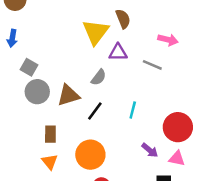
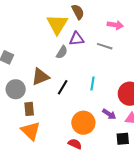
gray semicircle: (99, 77) -> (62, 52), moved
gray circle: (37, 92) -> (16, 89), moved
orange circle: (90, 155) -> (83, 123), moved
orange triangle: (50, 162) -> (31, 131), size x1.5

